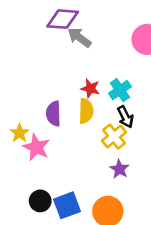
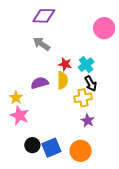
gray arrow: (79, 38) -> (42, 44), moved
purple semicircle: (53, 114) -> (40, 83), turned 78
yellow cross: (114, 137) -> (83, 98), turned 30
pink star: (36, 147) -> (20, 115), moved

